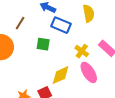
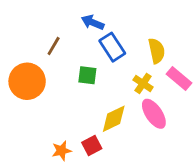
yellow semicircle: (89, 13) -> (157, 51), moved
blue rectangle: (61, 25) -> (112, 47), turned 36

